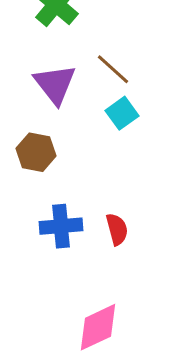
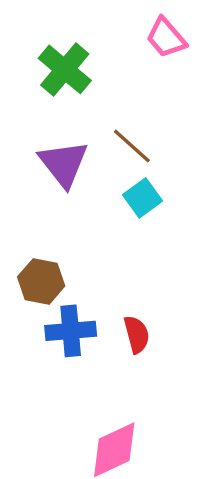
brown hexagon: (36, 152) -> (41, 281), moved

